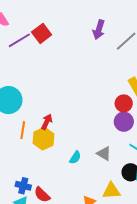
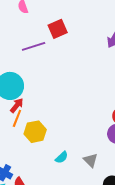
purple line: (19, 40) -> (34, 46), moved
red arrow: (47, 122) -> (17, 105), moved

